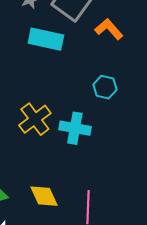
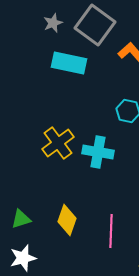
yellow diamond: (44, 196) -> (67, 220), turned 44

